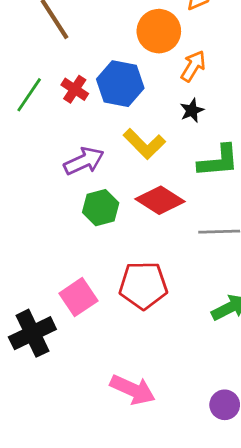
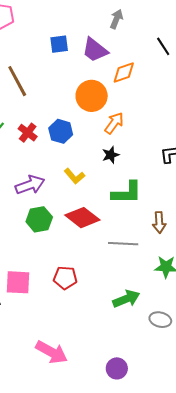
blue hexagon: (120, 84) -> (61, 131), size x0.7
yellow L-shape: (144, 144) -> (74, 176), size x0.7
red pentagon: (143, 285) -> (65, 278), size x0.7
pink square: (78, 297) -> (18, 282), turned 32

